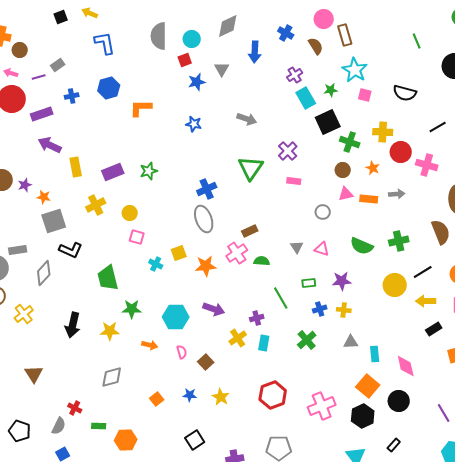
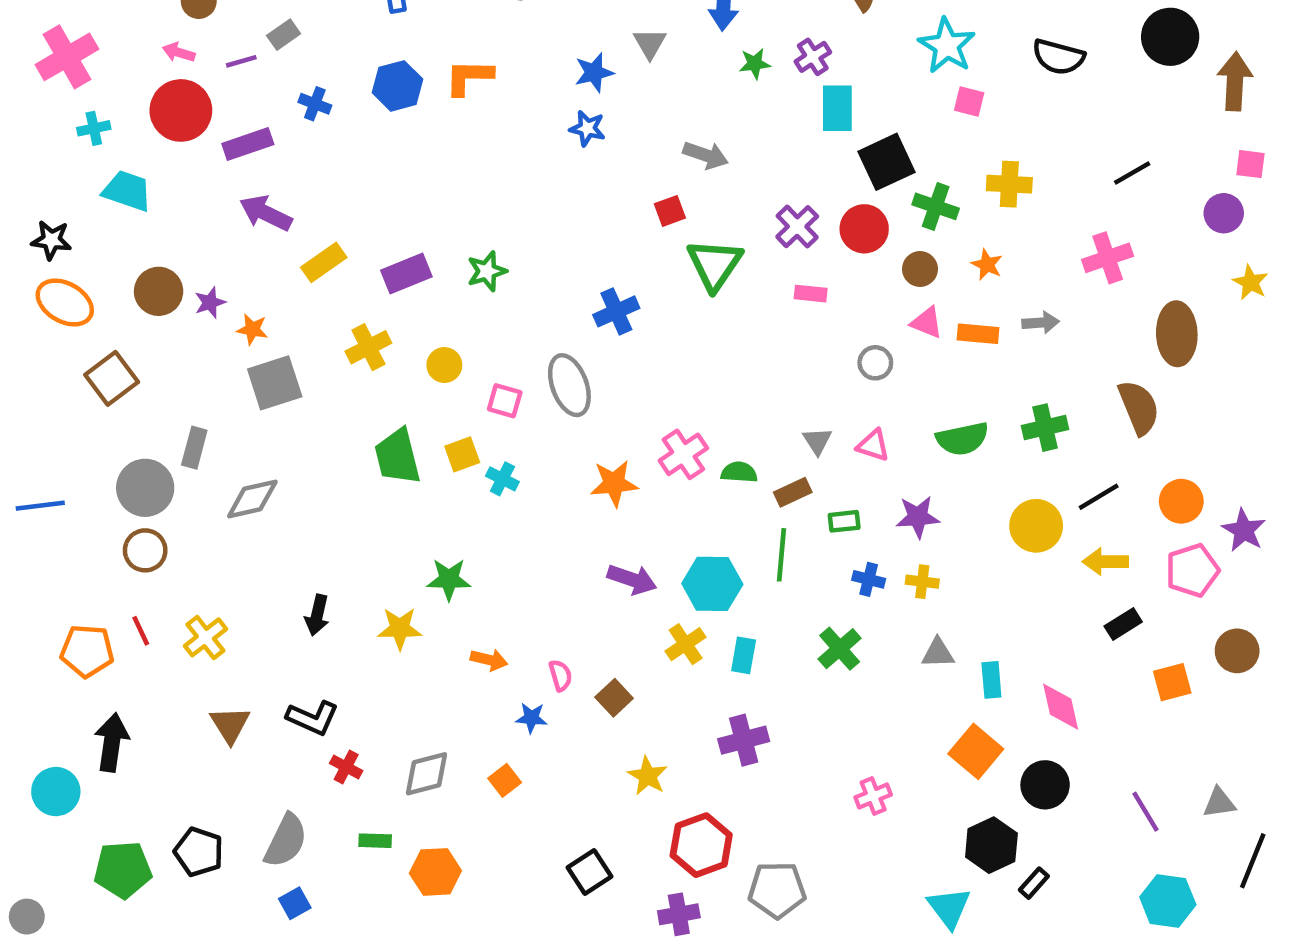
red square: (185, 60) -> (670, 211), moved
green star: (331, 90) -> (755, 64), moved
black semicircle: (405, 93) -> (1058, 57), moved
blue cross: (72, 96) -> (315, 104), turned 32
cyan rectangle: (306, 98) -> (837, 108), turned 30
orange L-shape: (141, 108) -> (469, 77), moved
blue star: (194, 124) -> (587, 128), moved
red circle: (401, 152) -> (864, 229), moved
pink cross: (427, 165) -> (1108, 258), turned -35
yellow rectangle: (76, 167) -> (324, 262), turned 66
pink triangle: (346, 194) -> (927, 323), turned 35
gray ellipse: (204, 219) -> (569, 385), moved
brown rectangle: (250, 231) -> (793, 492), moved
pink square: (137, 237) -> (505, 401), moved
green semicircle: (362, 246) -> (962, 439), turned -35
gray rectangle: (18, 250) -> (194, 448), turned -66
black L-shape: (71, 250) -> (313, 718), moved
yellow square: (179, 253) -> (462, 454), moved
gray diamond: (44, 273) -> (252, 499), turned 35
green trapezoid: (108, 278) -> (397, 457), moved
green line: (281, 298) -> (782, 555), turned 35
blue cross: (320, 309) -> (869, 579), turned 32
yellow cross: (24, 314) -> (205, 637), moved
cyan hexagon: (176, 317) -> (712, 584), moved
purple cross: (257, 318) -> (744, 740), moved, size x1.5
black arrow: (73, 325) -> (317, 615), size x0.7
gray diamond: (112, 377) -> (427, 774), moved
blue star: (190, 395) -> (531, 718), moved
red hexagon: (273, 395) -> (701, 845), moved
pink cross: (322, 406) -> (873, 796), size x0.6
red cross: (75, 408) -> (346, 767), moved
black hexagon: (363, 416) -> (991, 845), moved
gray semicircle: (59, 426) -> (286, 841), size x1.4

